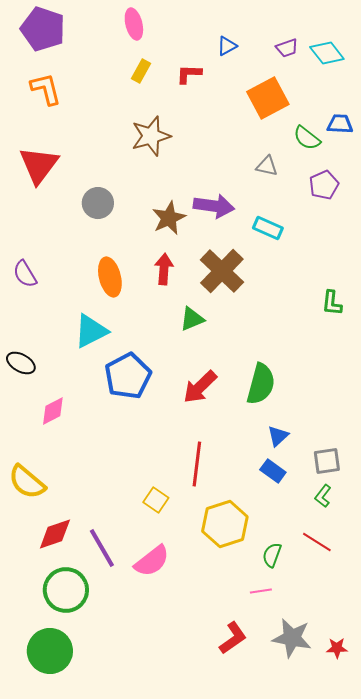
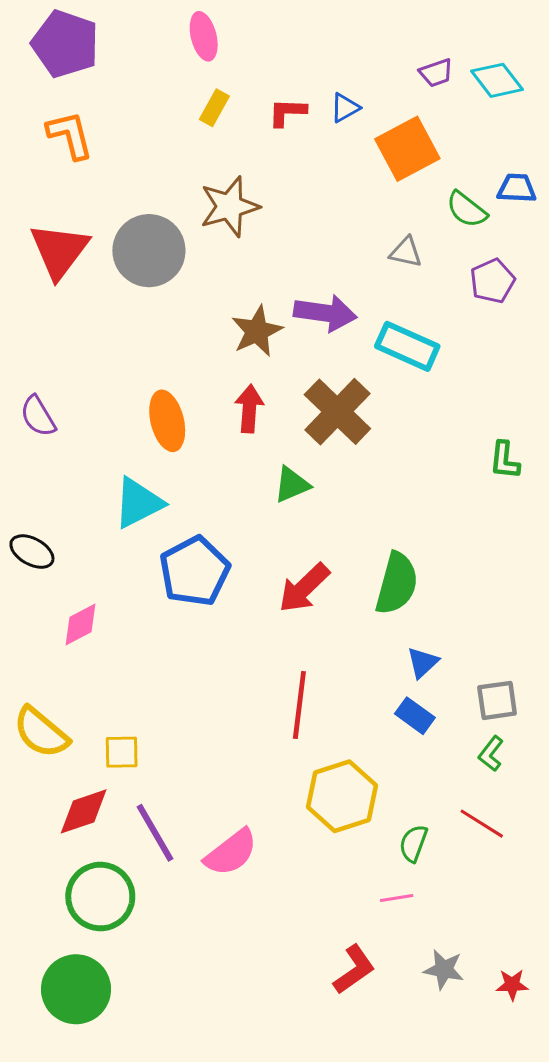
blue triangle: (227, 46) -> (345, 108), moved
gray circle: (98, 203) -> (149, 251), moved, size x1.5
cyan rectangle: (268, 228) -> (407, 346), size x1.4
yellow square: (156, 500) -> (122, 752), moved, turned -35
gray star: (292, 638) -> (444, 969), size x0.7

